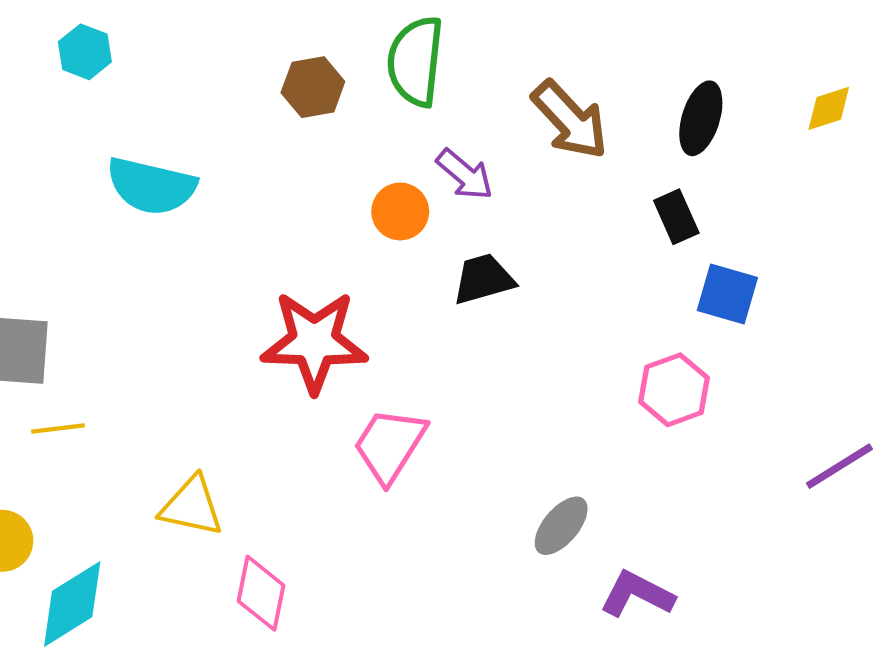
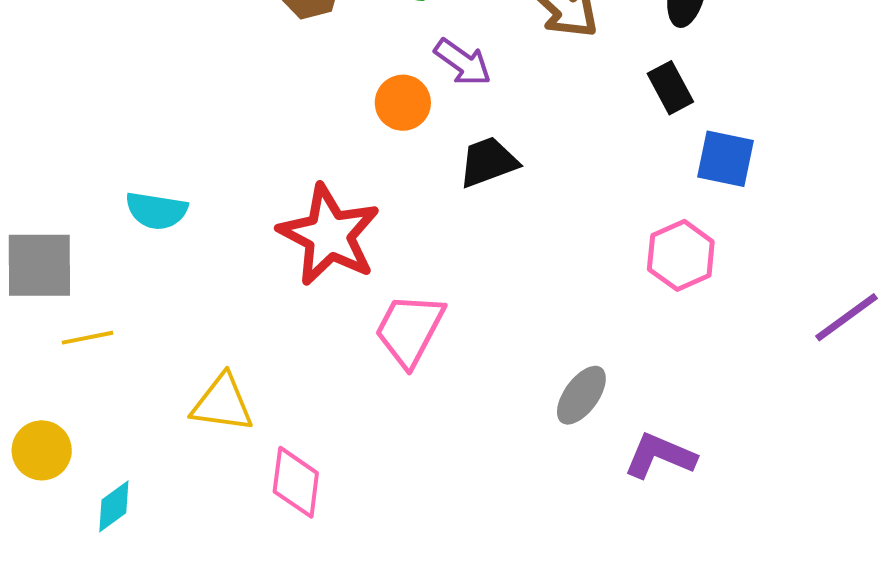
cyan semicircle: (151, 186) -> (156, 211), moved, size x0.7
red star: (314, 342) -> (329, 235), turned 30
cyan diamond: (72, 604) -> (114, 506), size x0.6

